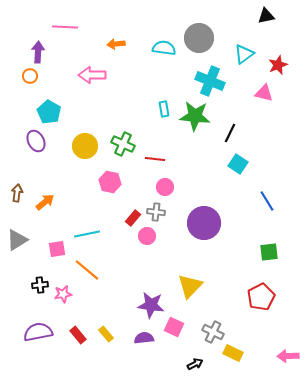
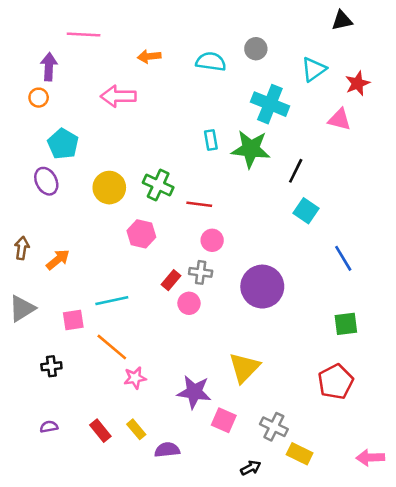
gray circle: (199, 38) -> (256, 49), size x0.6
pink star: (63, 294) -> (135, 378), moved
purple semicircle: (38, 332) -> (49, 427), size x0.5
purple semicircle: (144, 338) -> (167, 450), moved

